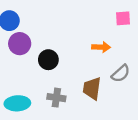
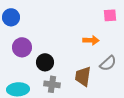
purple circle: (20, 44) -> (22, 47), moved
black circle: (48, 60) -> (45, 62), moved

